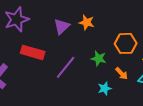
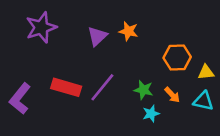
red rectangle: (33, 52) -> (66, 87), moved
green star: (99, 58) -> (144, 90), moved

